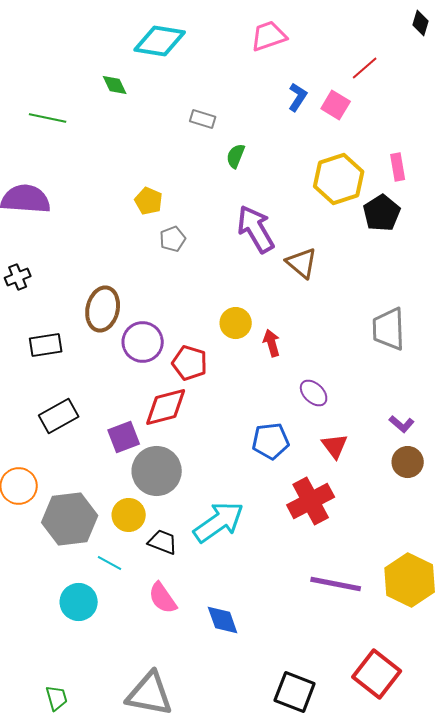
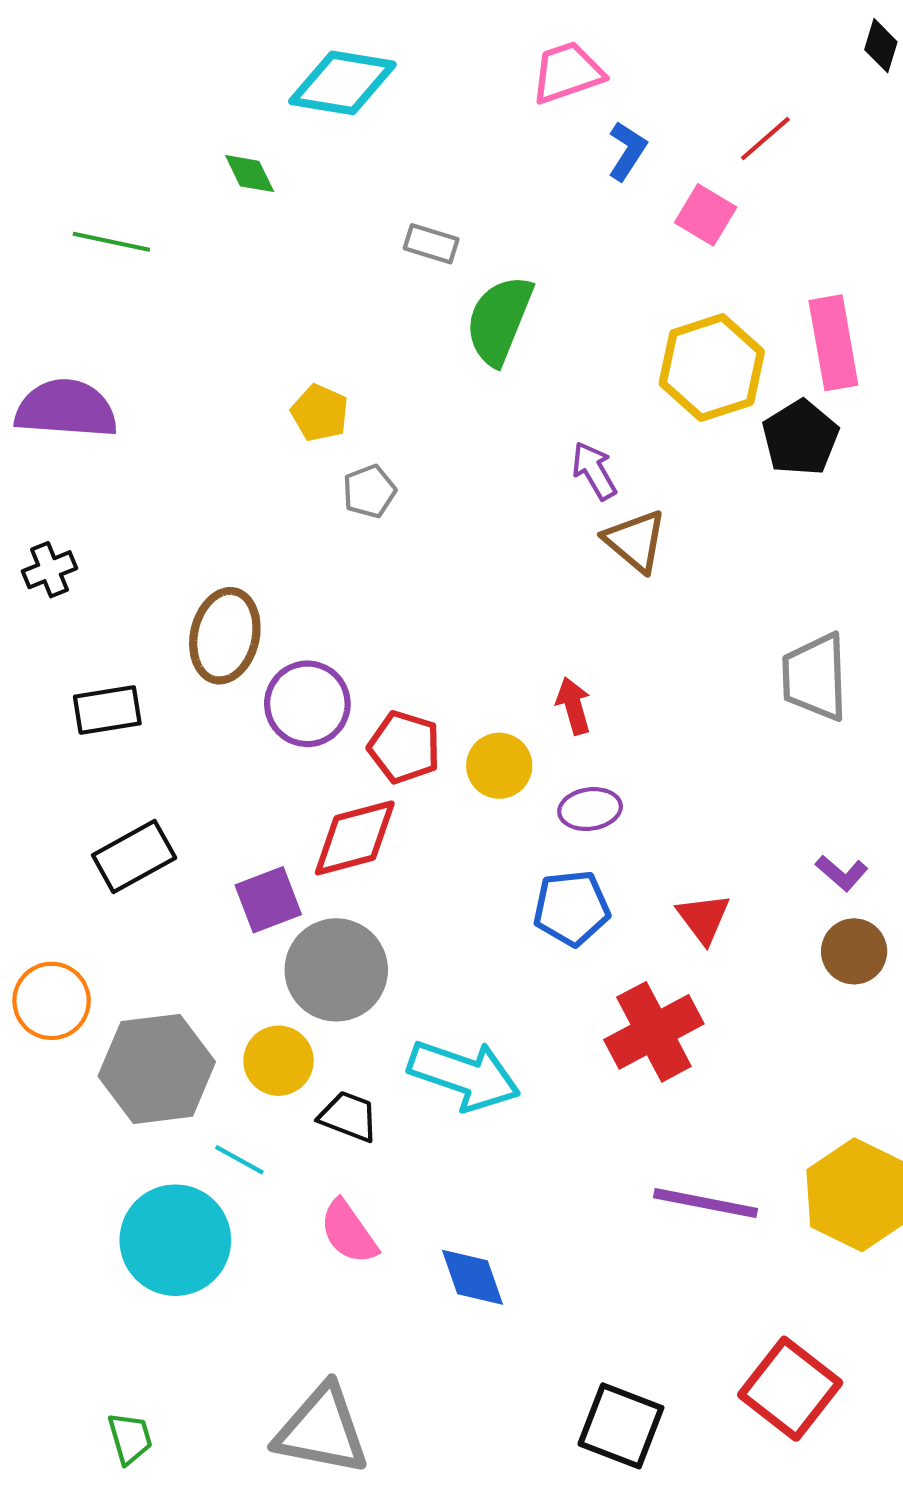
blue L-shape: (298, 97) -> (627, 151), moved
green semicircle: (236, 156) -> (499, 320), size x1.8
pink rectangle: (398, 167) -> (833, 343), size x1.6
purple arrow: (256, 229) -> (594, 471), moved, size x0.6
yellow circle: (236, 323) -> (499, 766), moved
purple ellipse: (314, 393) -> (590, 809), moved, turned -52
cyan arrow: (219, 522) -> (464, 1075), turned 54
cyan circle: (79, 602) -> (175, 1240), size x1.4

